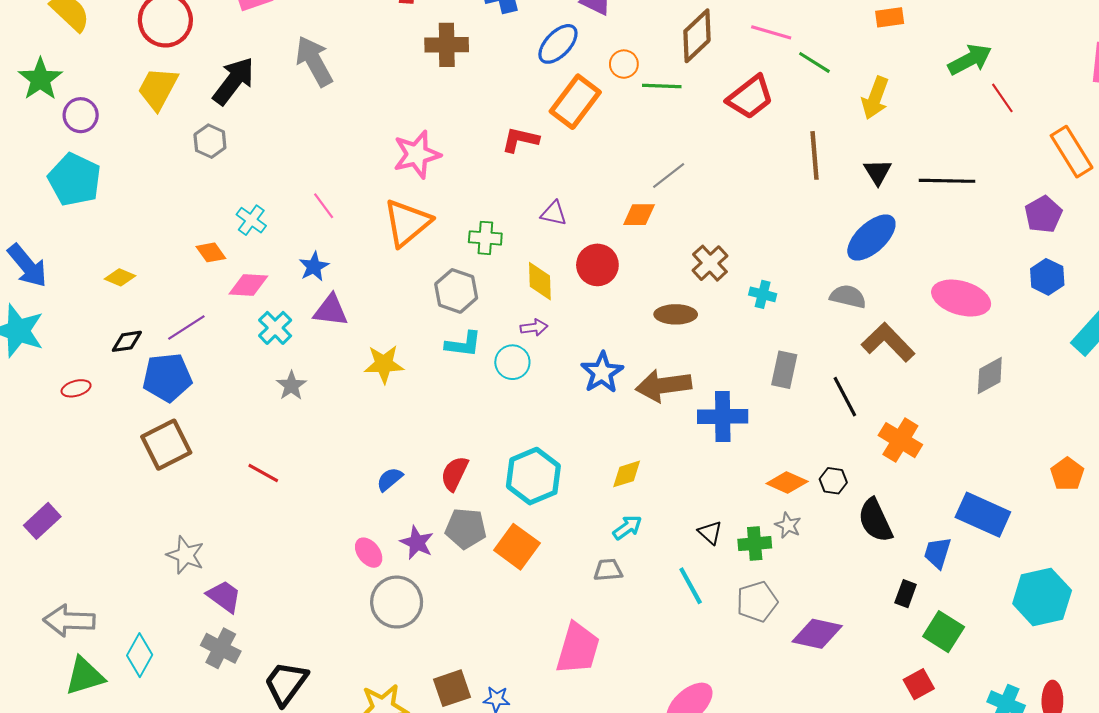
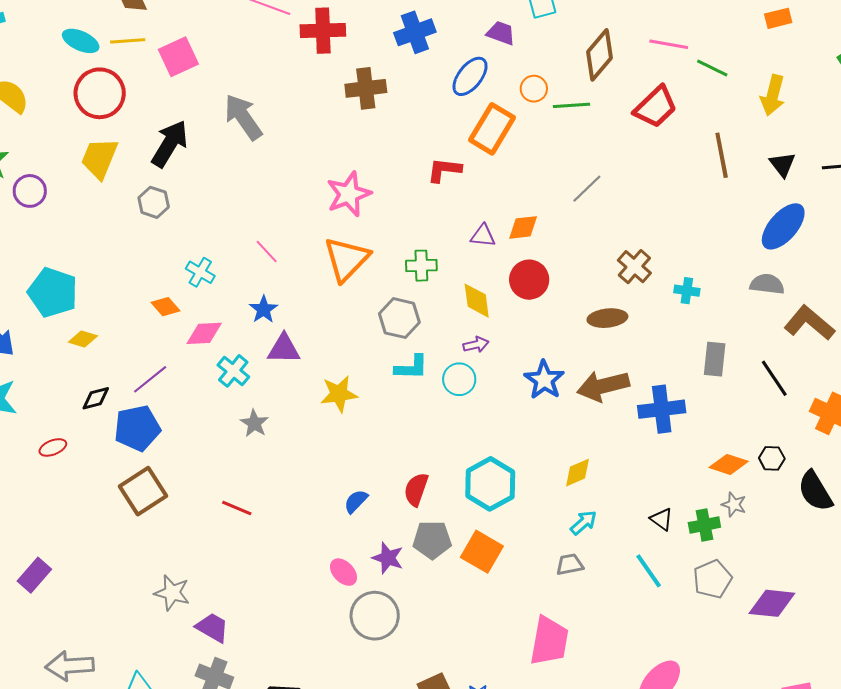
cyan pentagon: (75, 180) -> (53, 292), moved
orange diamond: (639, 215) -> (523, 227), moved

